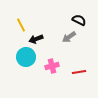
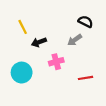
cyan circle: (26, 57) -> (22, 73), moved
pink cross: (52, 66) -> (56, 62), moved

